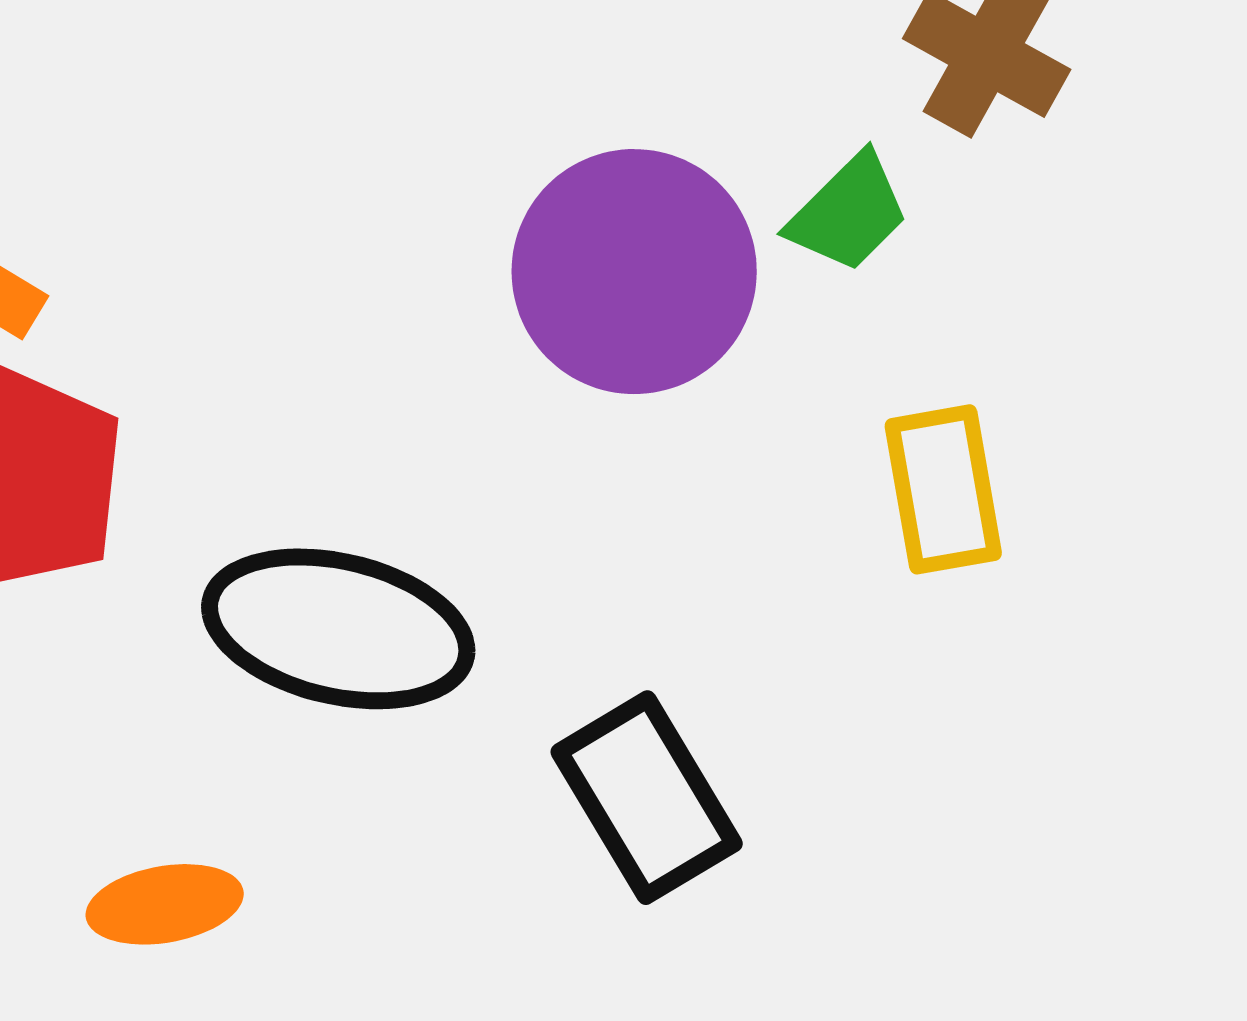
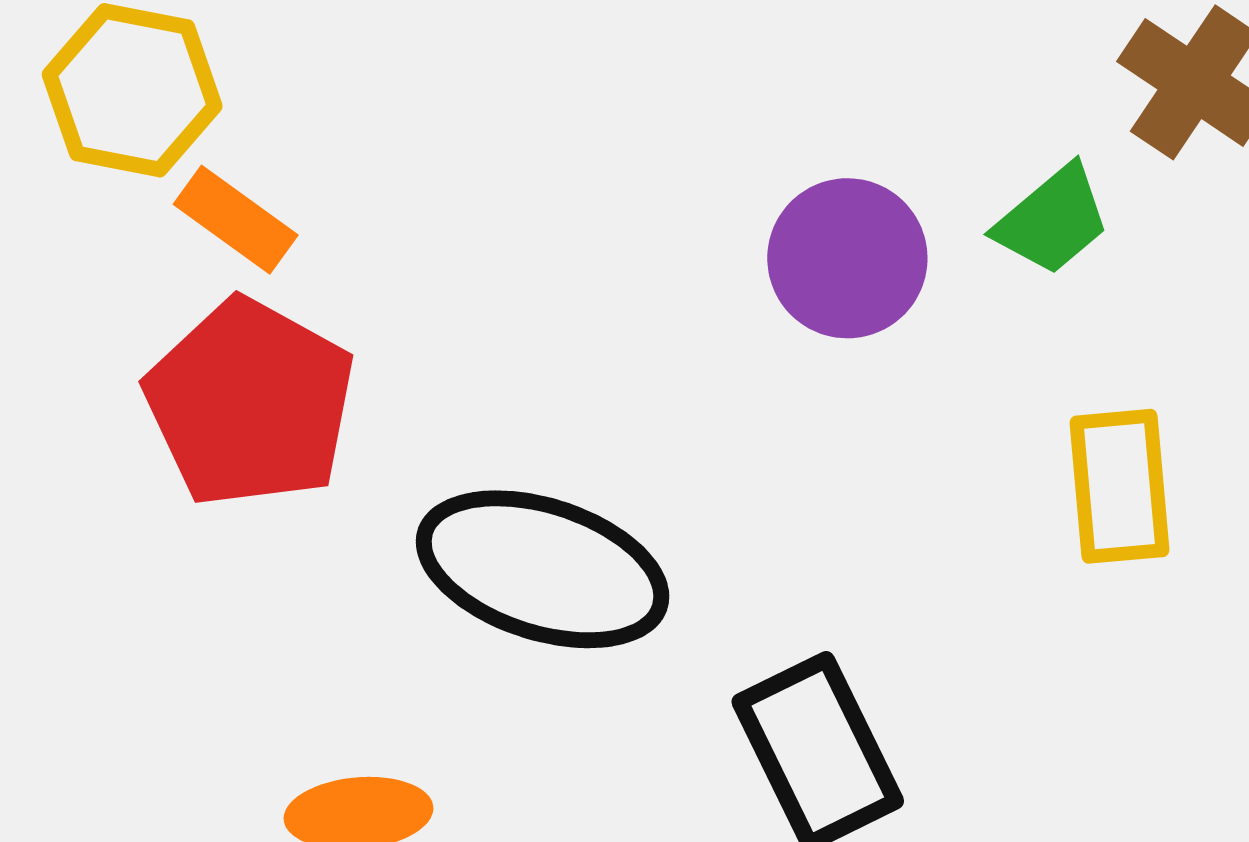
purple circle: (634, 272) -> (847, 258), size x0.7

